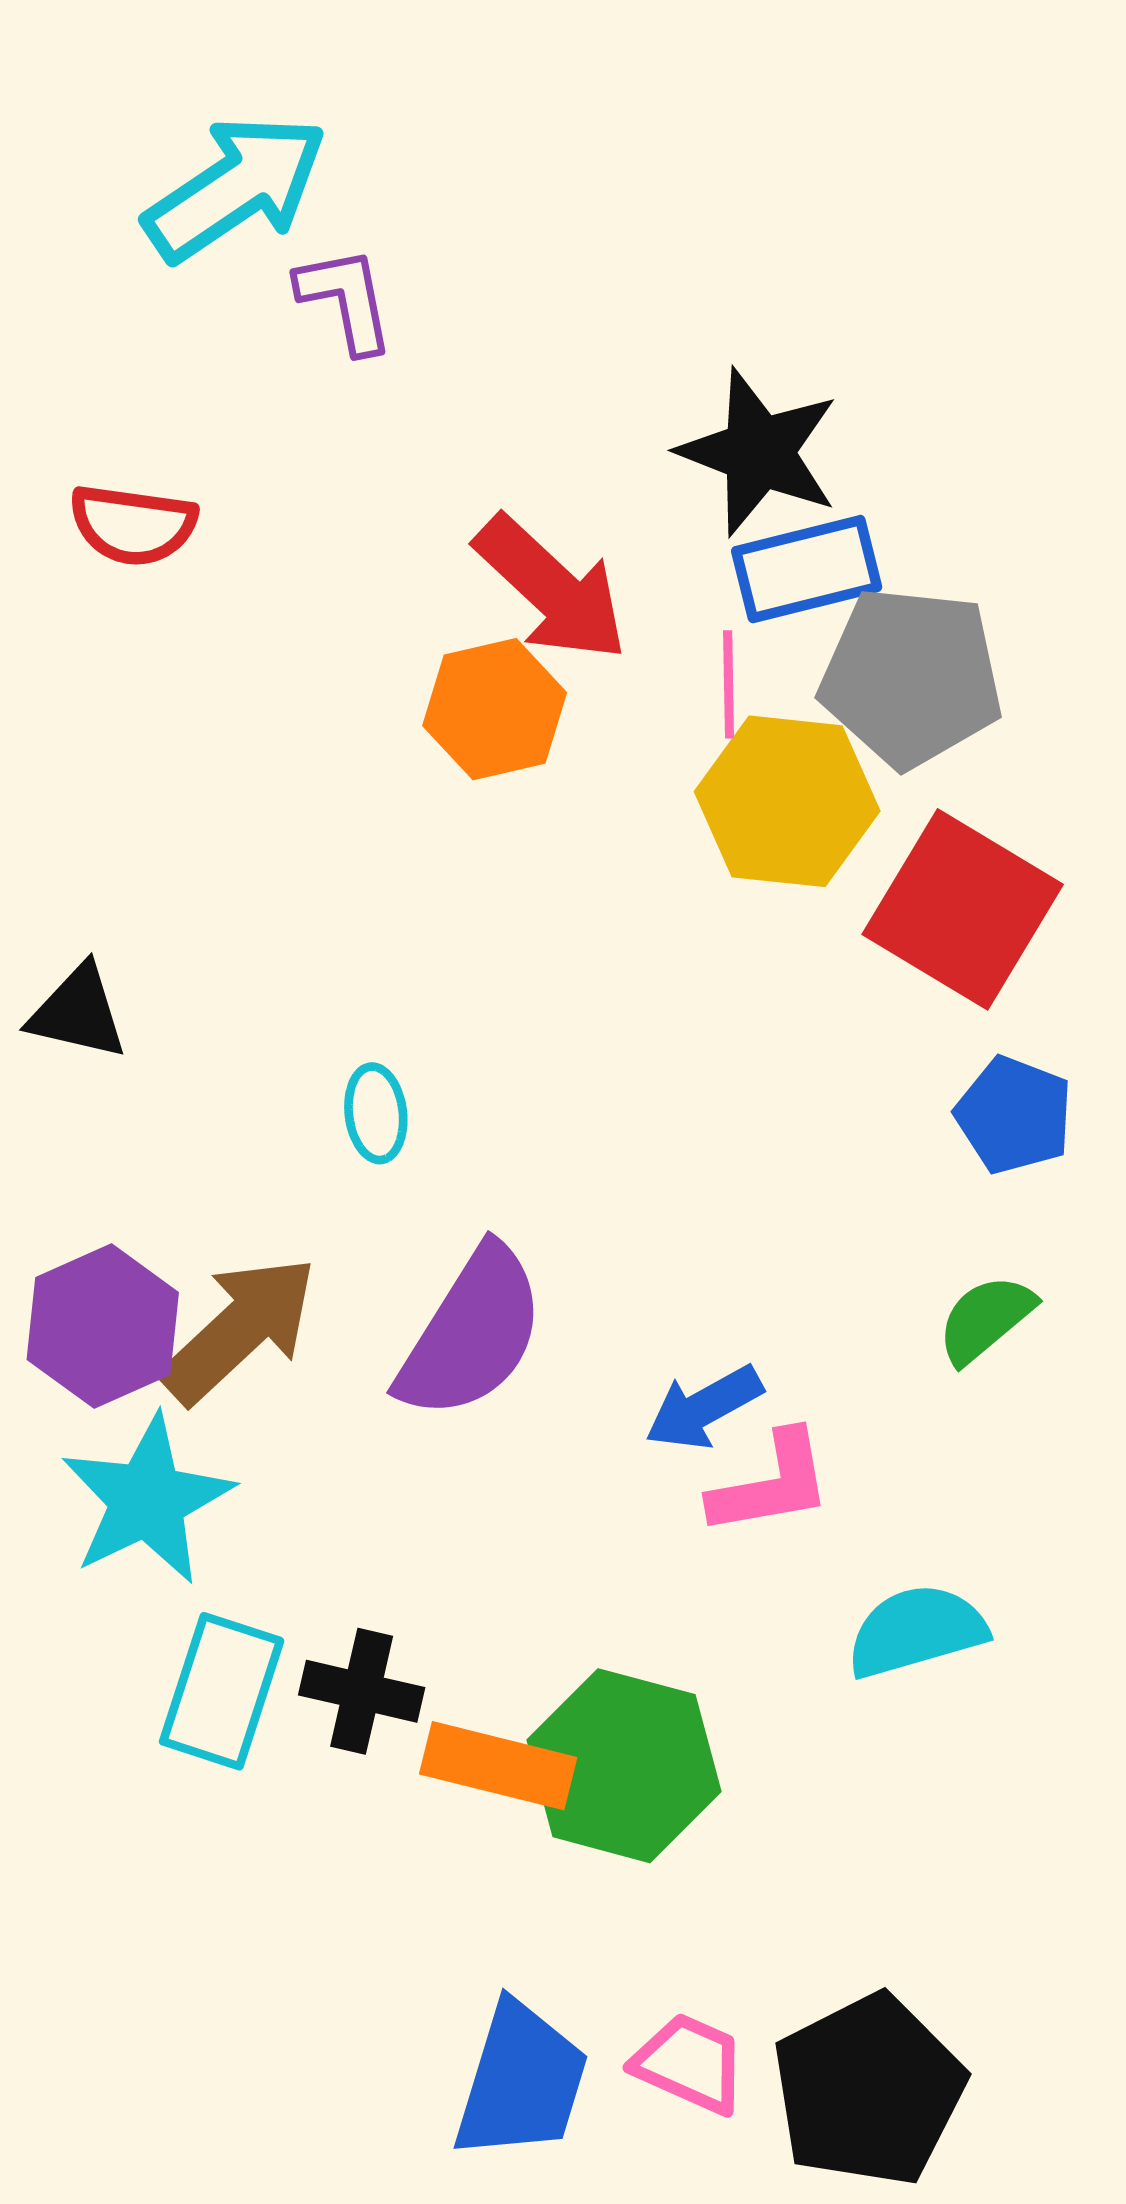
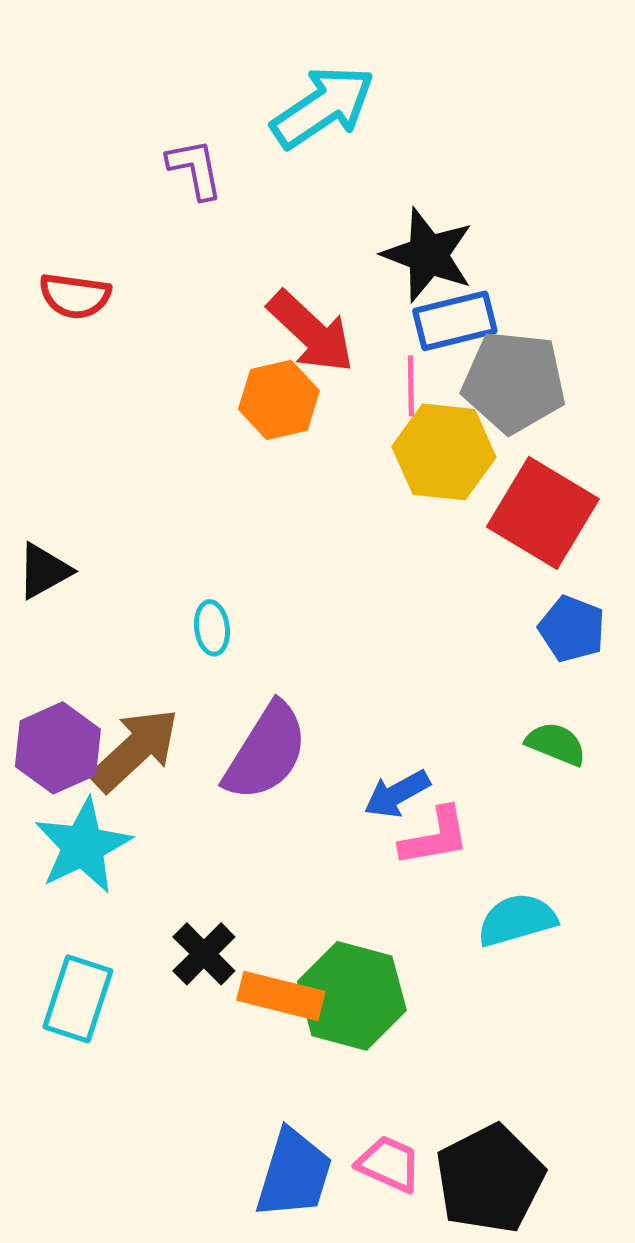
cyan arrow: (236, 188) -> (323, 107), moved
black triangle: (78, 1012) -> (44, 571), turned -42
green semicircle: (986, 1319) -> (556, 744), turned 62
cyan rectangle: (222, 1691) -> (78, 999), moved
black cross: (362, 1691) -> (204, 954), turned 32

